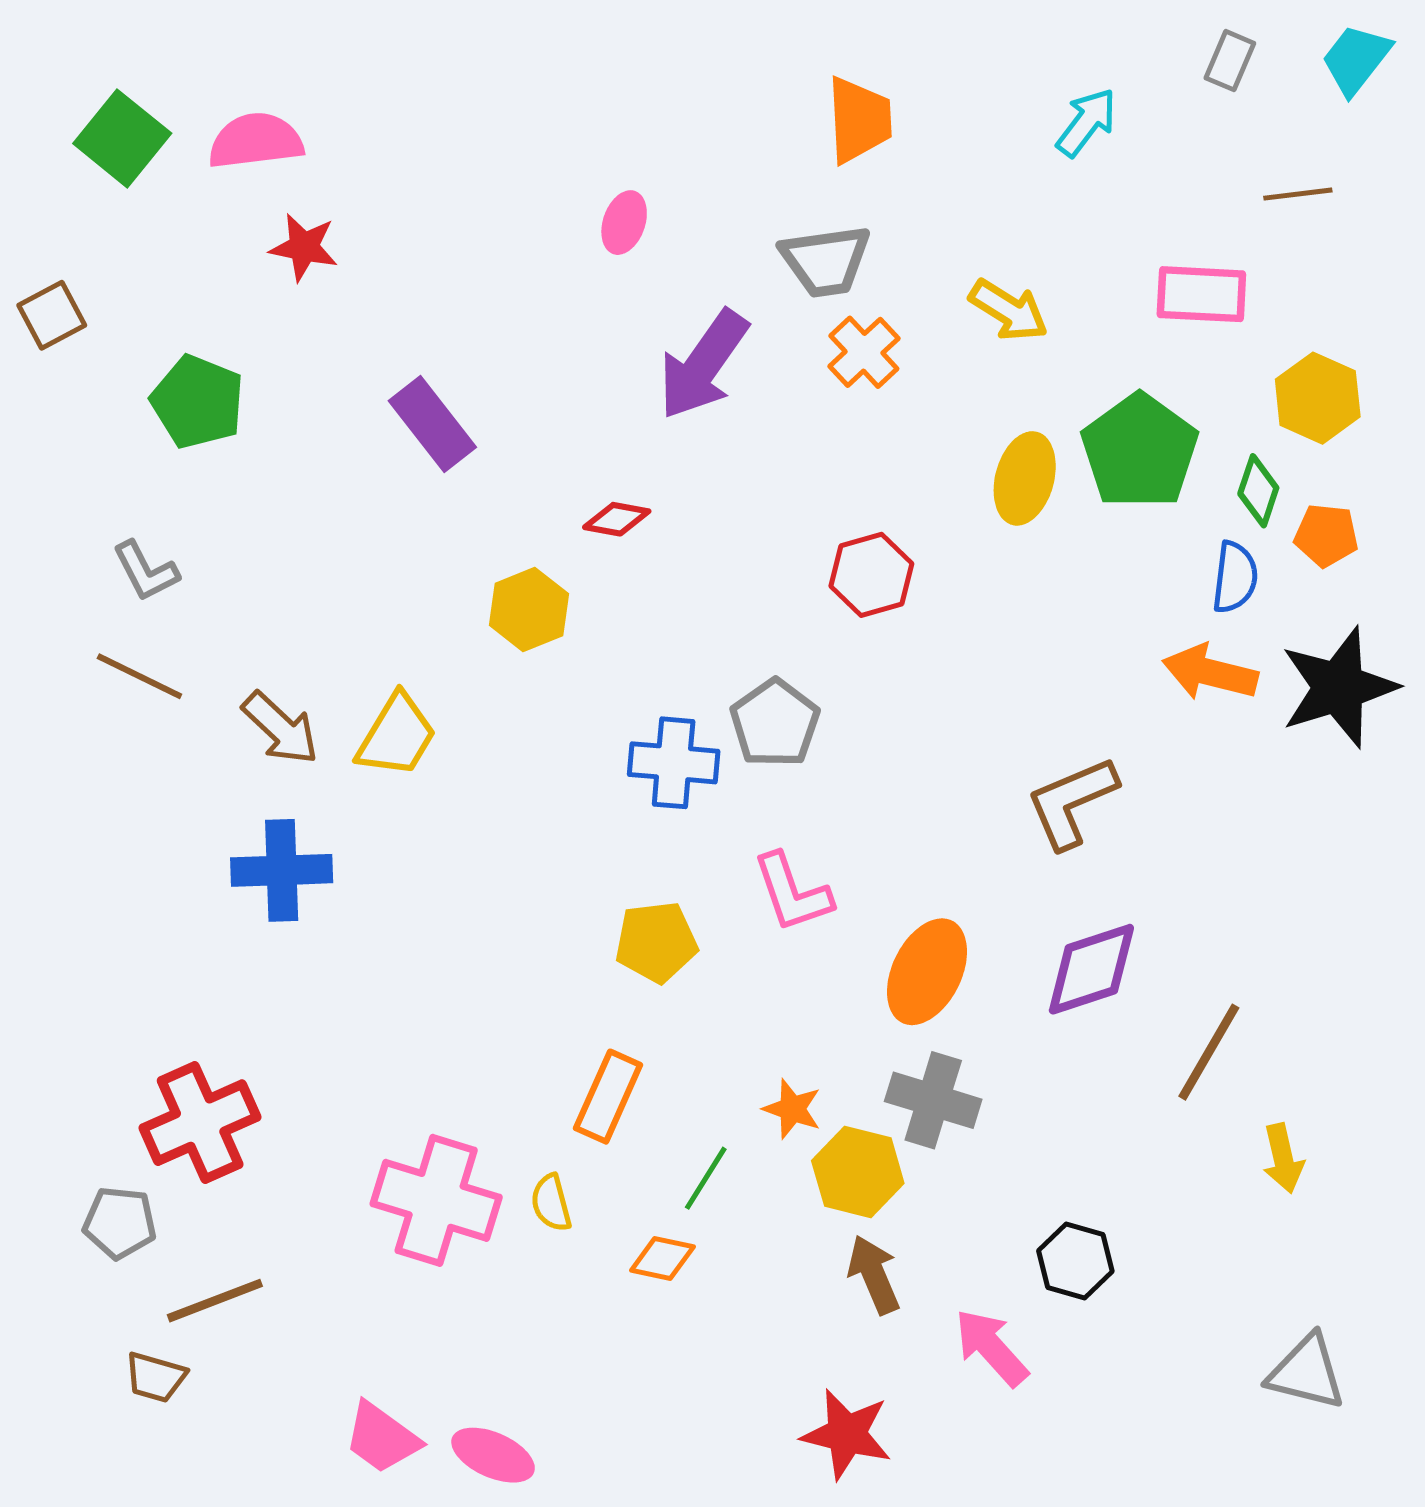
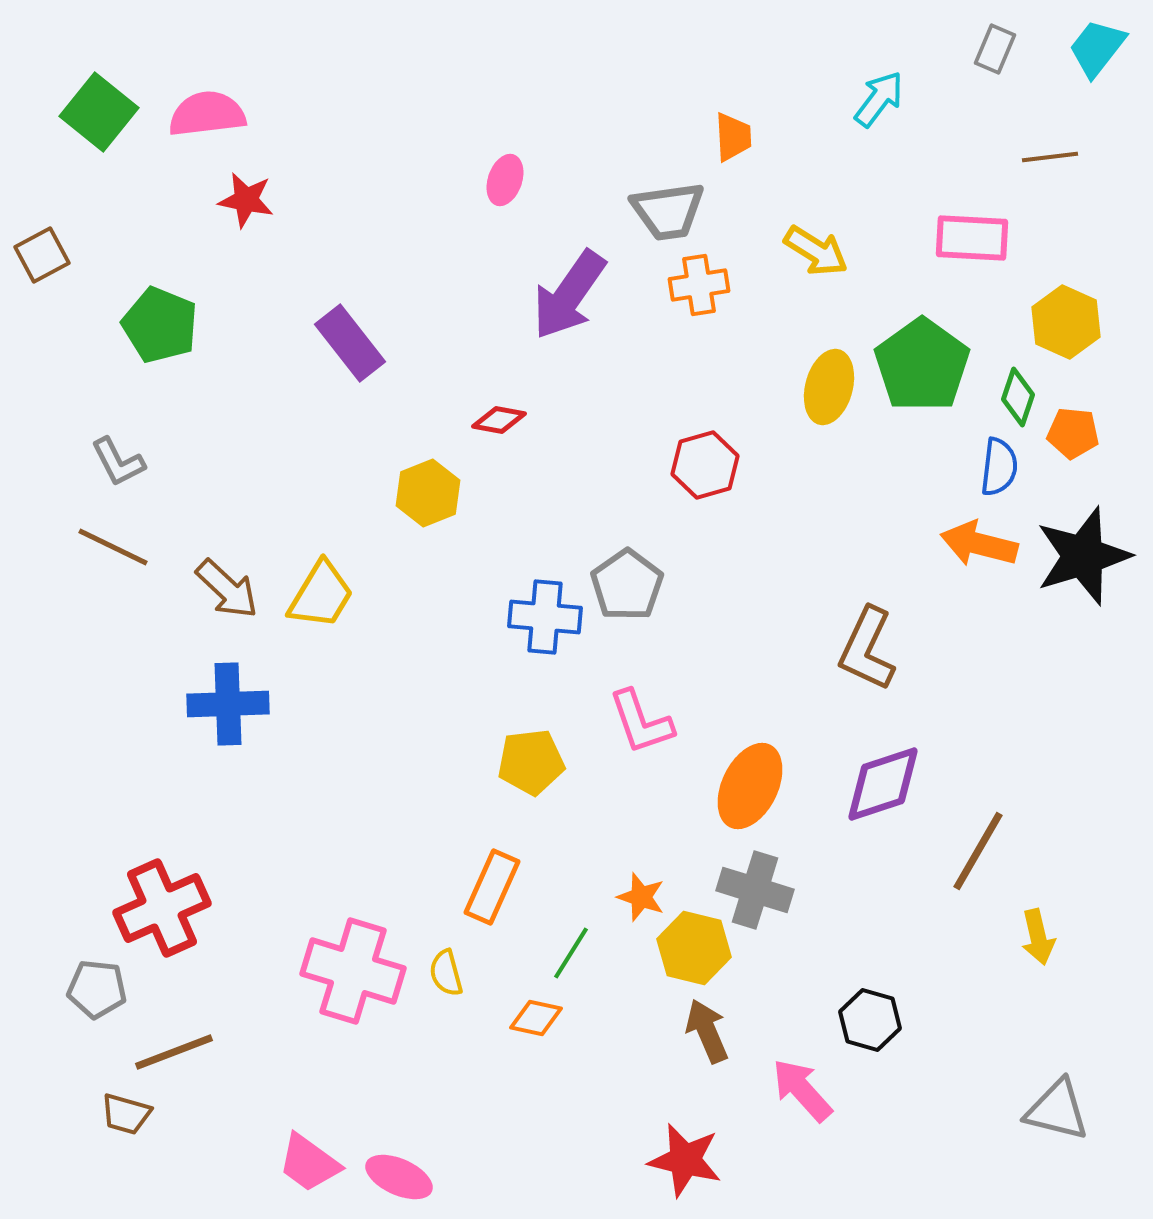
orange trapezoid: (859, 120) -> (733, 137), moved, size x0.7
orange cross: (864, 352) -> (699, 285), turned 34
brown L-shape: (1072, 802) -> (867, 649), turned -42

